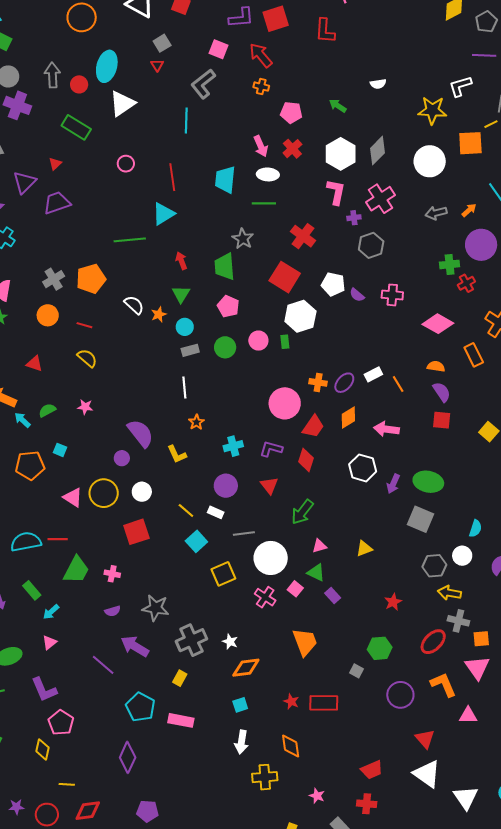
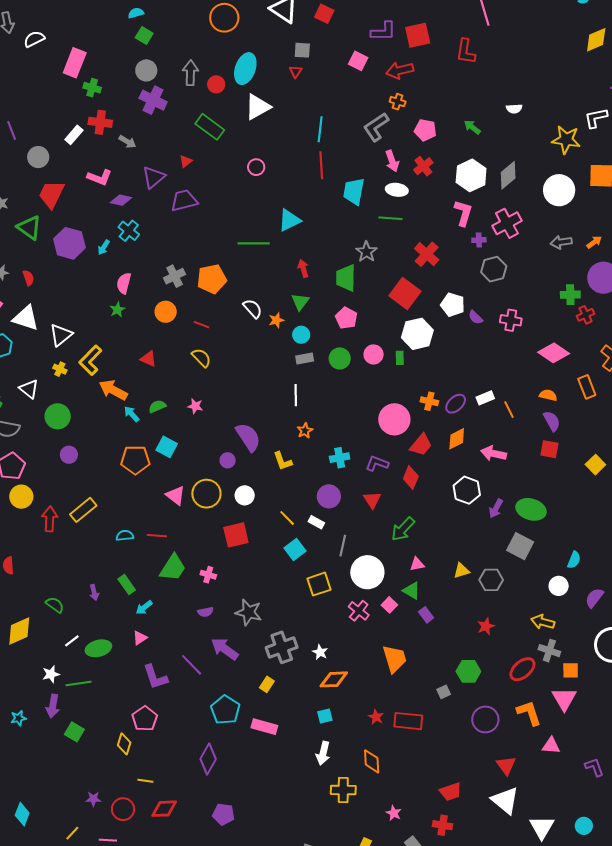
gray square: (162, 43) -> (302, 50), turned 30
red arrow: (261, 55) -> (400, 70), turned -68
gray L-shape: (203, 84) -> (376, 127), moved
red line: (172, 177) -> (321, 165), moved
cyan square: (60, 450) -> (167, 447), size x1.5
gray line: (244, 534) -> (343, 546), turned -75
cyan semicircle: (26, 542) -> (125, 536), size x0.6
gray hexagon: (434, 566) -> (491, 580), moved
gray square: (357, 671) -> (444, 692), turned 32
purple L-shape: (44, 690) -> (155, 677), moved

